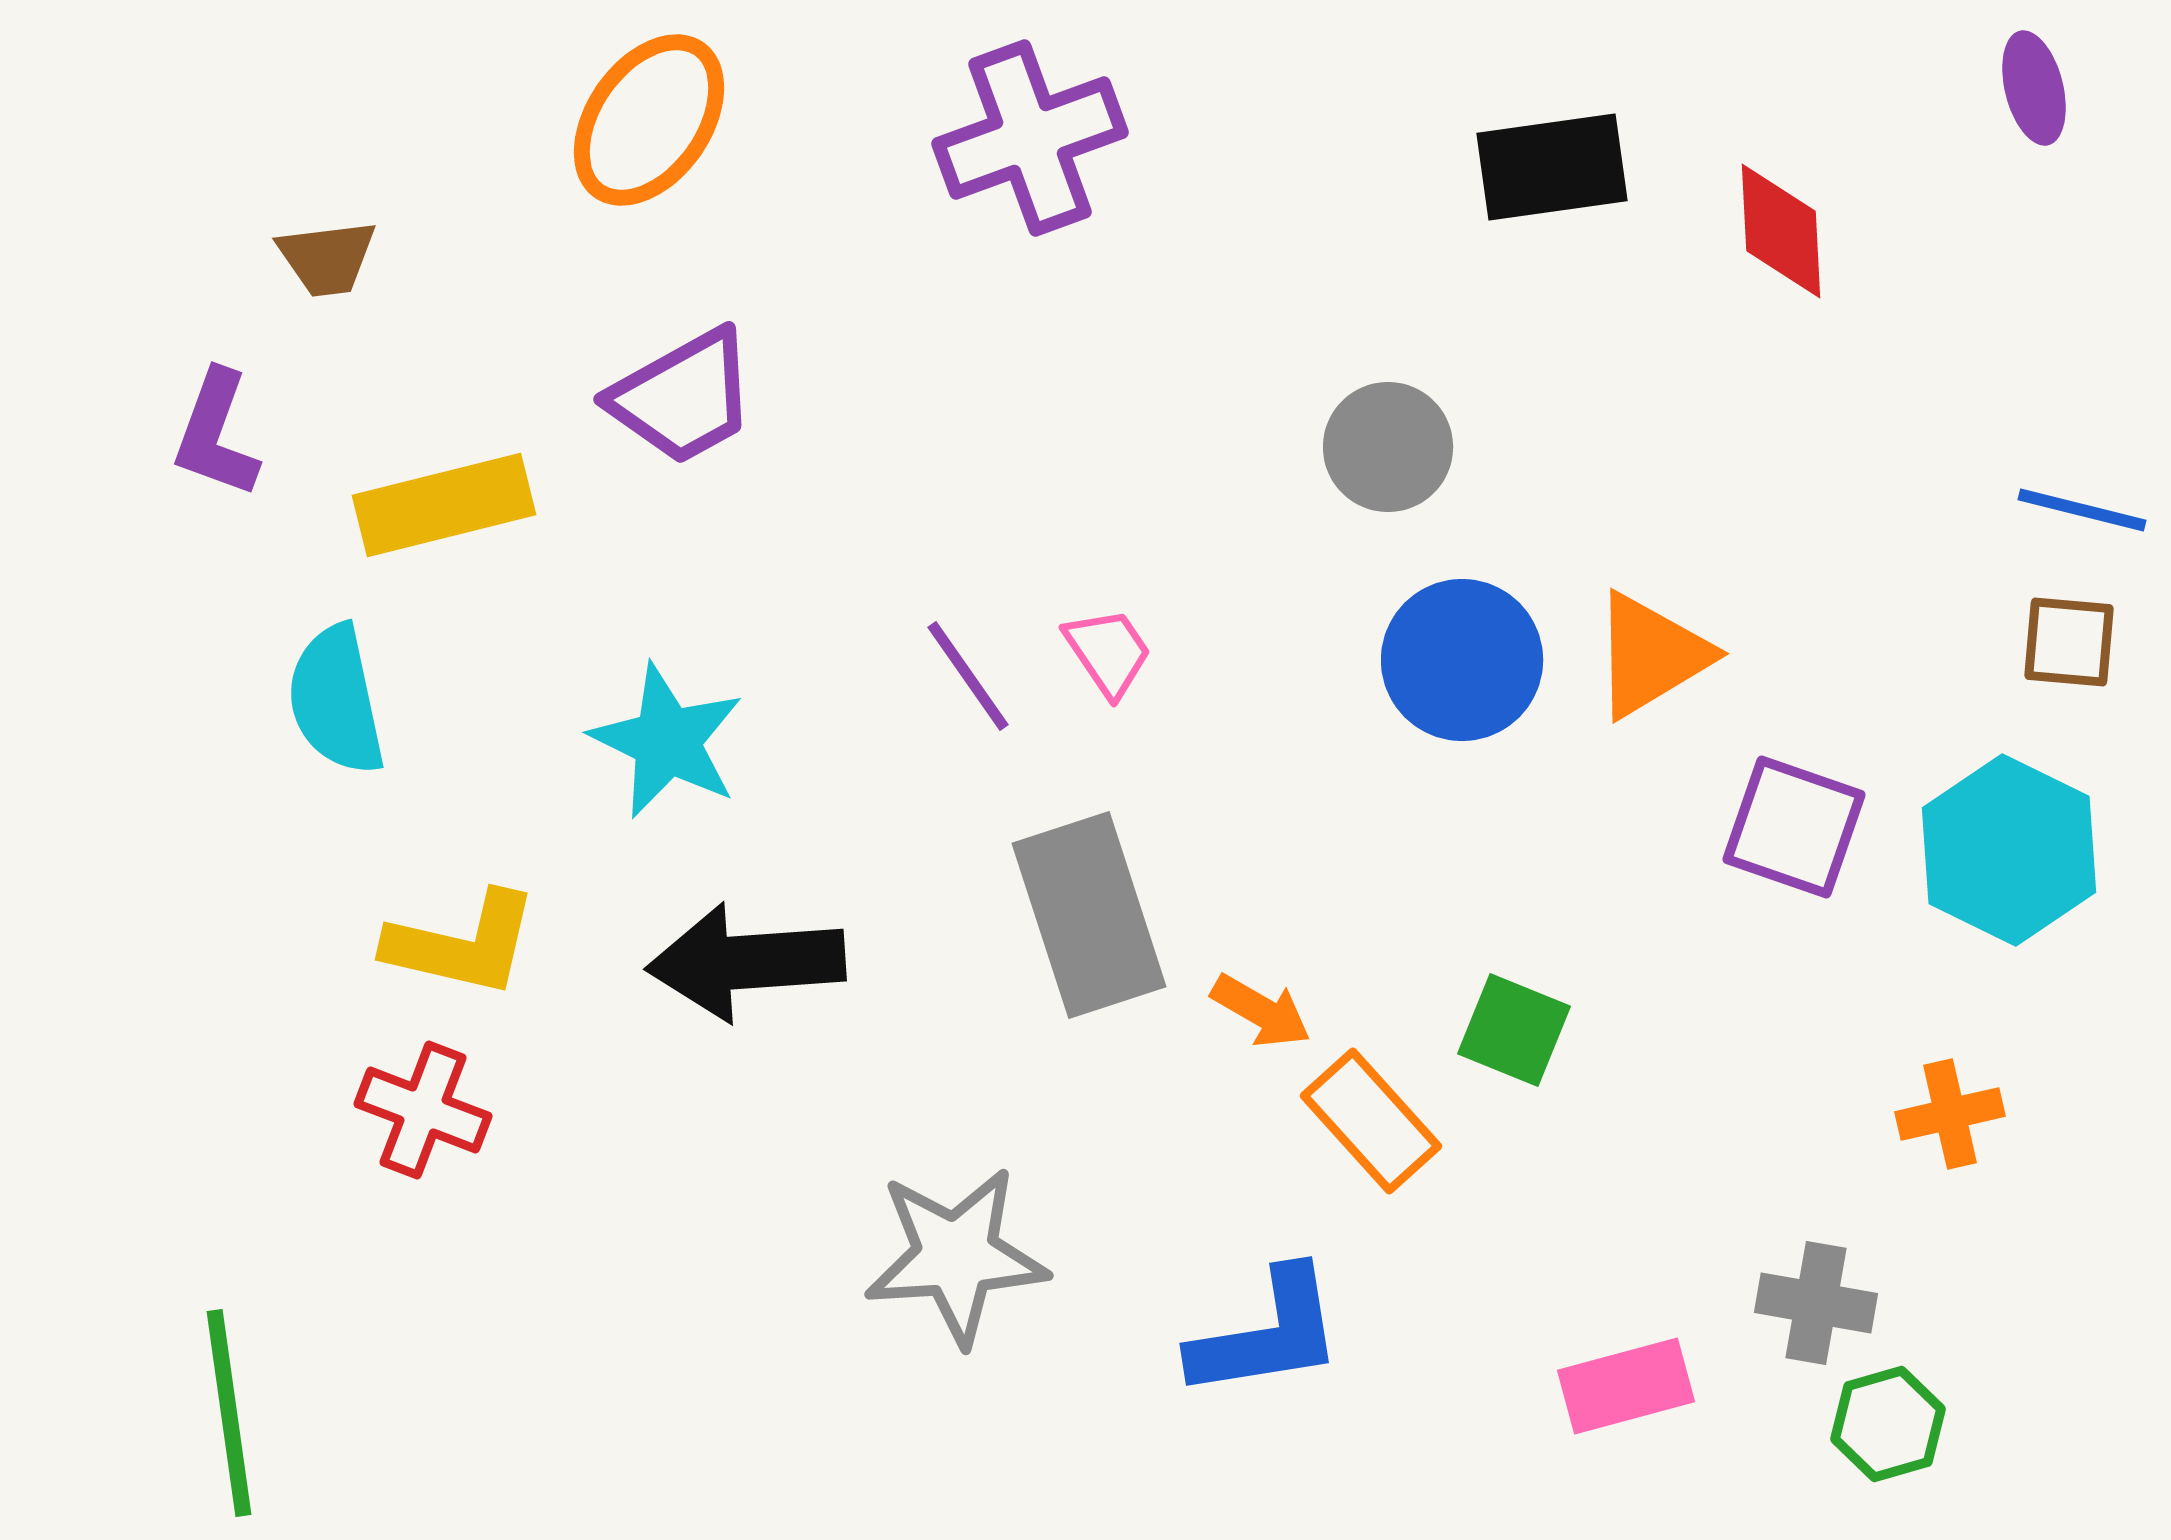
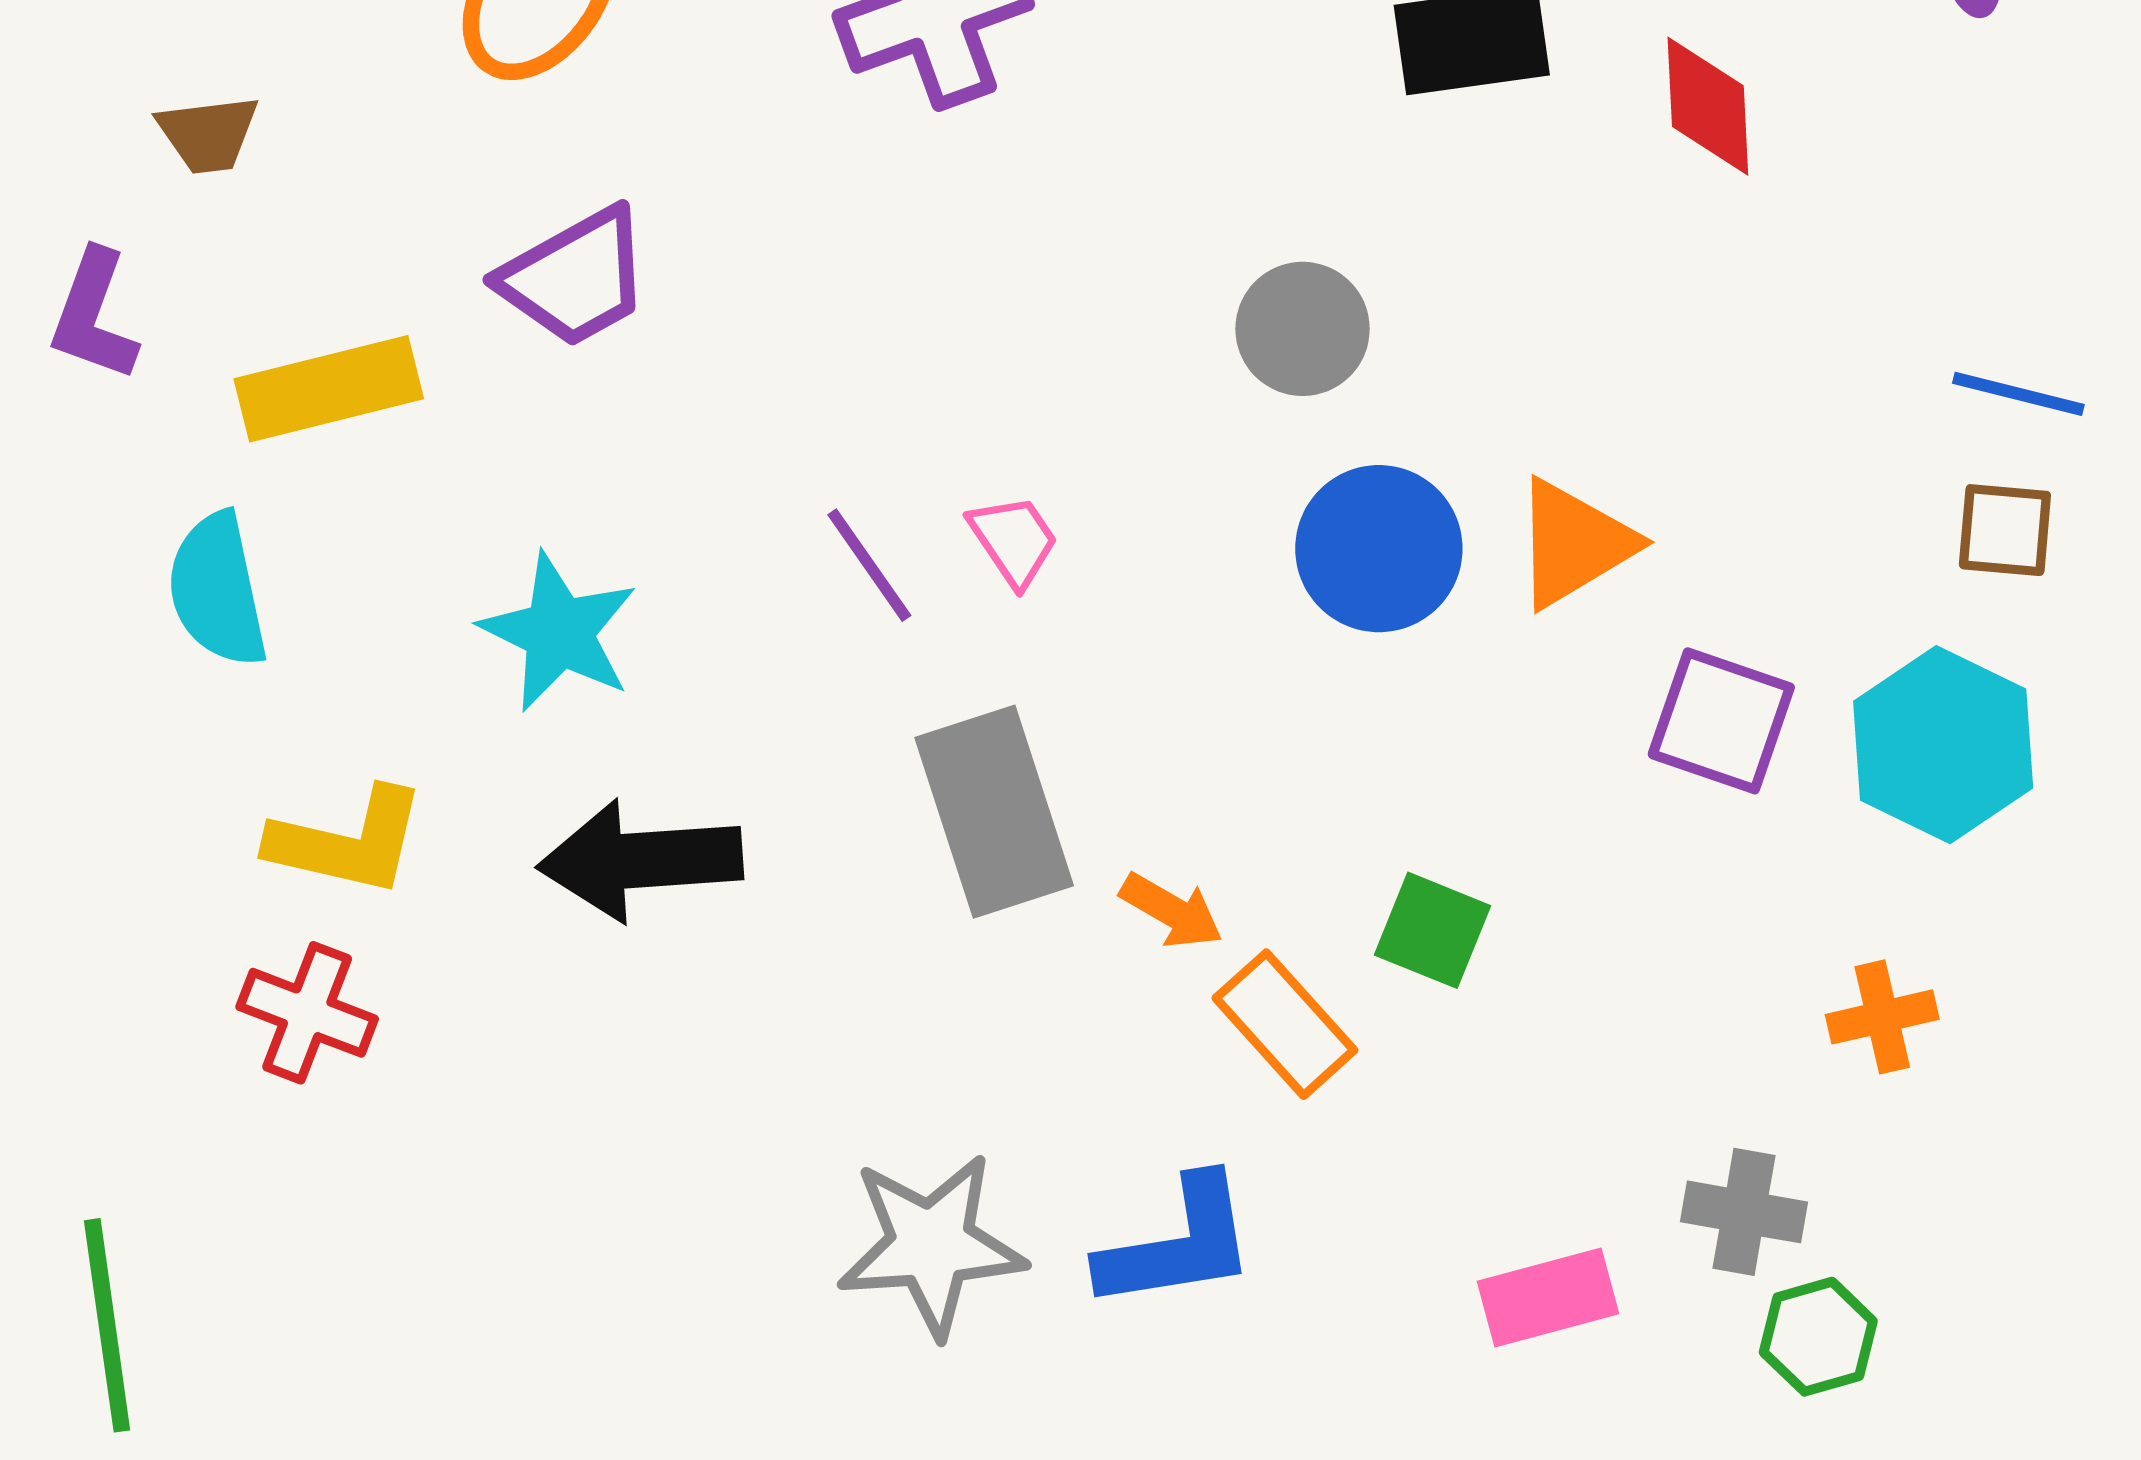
gray star: (956, 1256) -> (931, 1245), moved

